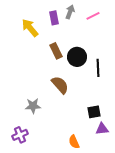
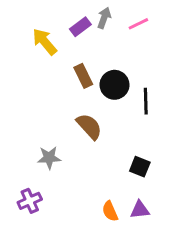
purple rectangle: (54, 18) -> (80, 27), turned 64
black square: (94, 112) -> (140, 167), turned 32
purple triangle: (102, 129) -> (140, 210), moved

